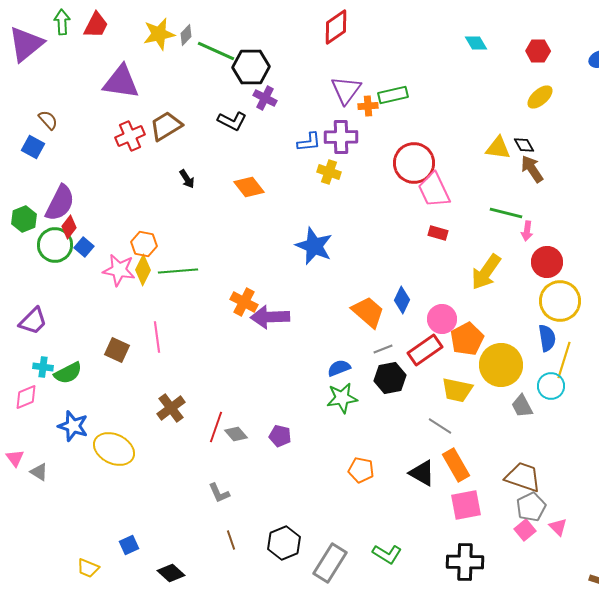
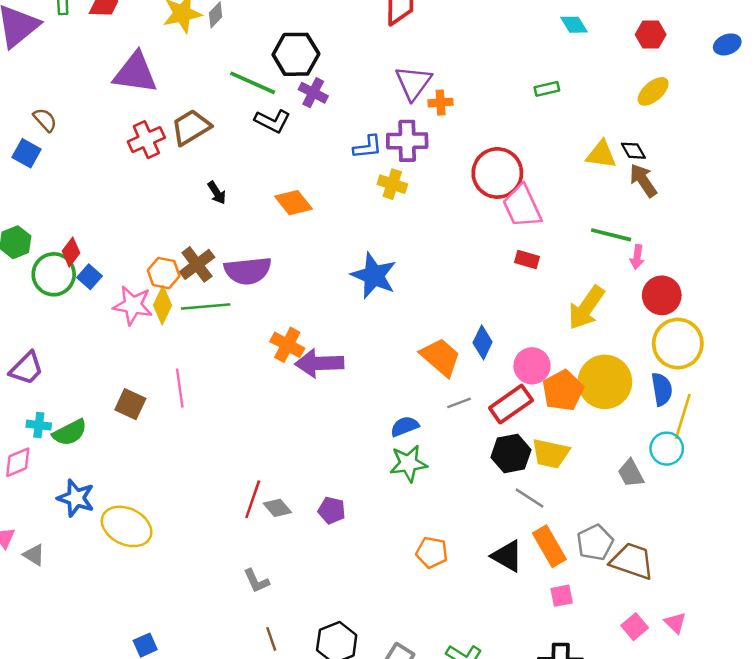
green line: (216, 51) -> (253, 83), moved
green rectangle: (393, 95) -> (547, 89), moved, size x0.7
purple semicircle: (60, 203) -> (248, 271), moved, turned 57
yellow circle: (501, 365) -> (605, 382), moved
black hexagon: (390, 378) -> (511, 454), moved
brown cross: (171, 408) -> (197, 264), moved
pink square: (466, 505) -> (562, 596), size x0.6
gray pentagon: (531, 507) -> (595, 543), moved

